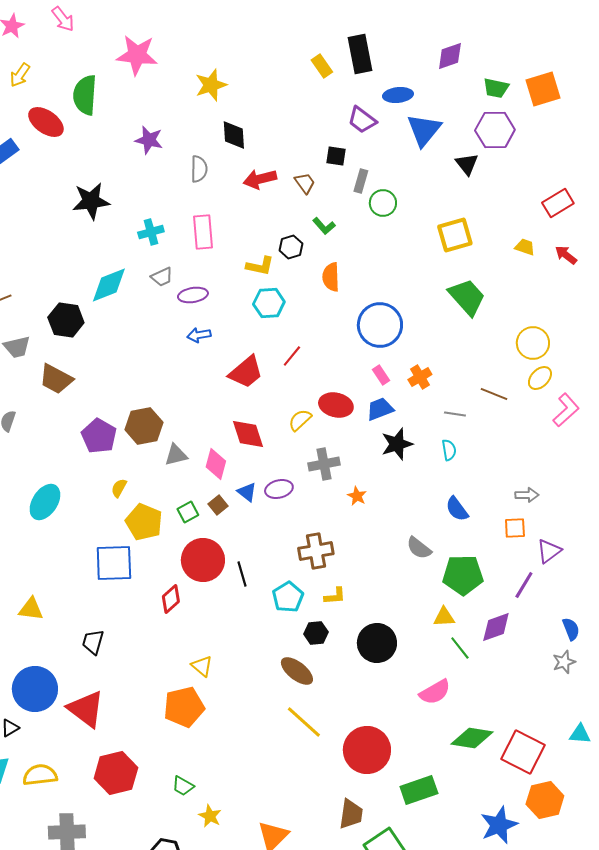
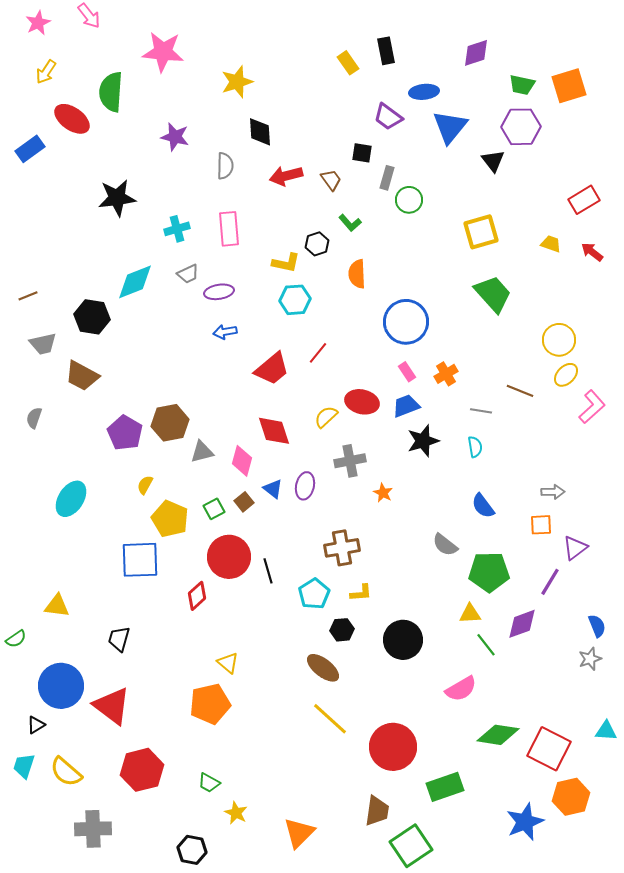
black rectangle: (360, 54) -> (386, 51), size x0.7
purple ellipse: (279, 489) -> (305, 486), turned -64
yellow semicircle: (40, 775) -> (66, 772), turned -132

